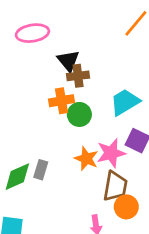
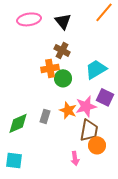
black triangle: (68, 61) -> (63, 21), moved
brown cross: (78, 76) -> (62, 50), turned 35
gray rectangle: (41, 170) -> (45, 116), moved

